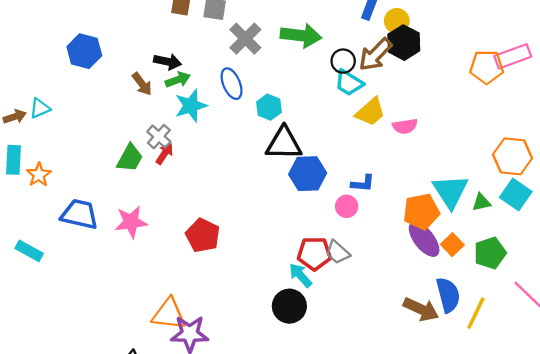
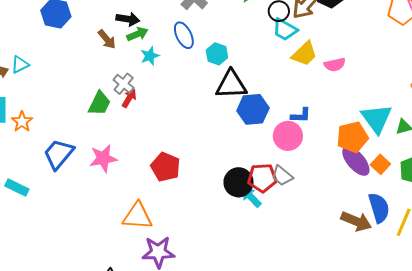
cyan star: (191, 106) -> (150, 56), size x0.7
pink circle: (347, 206) -> (288, 136), size x1.5
blue trapezoid: (79, 214) -> (59, 154), turned -60
black circle: (289, 306) -> (239, 182), moved
orange triangle: (169, 314) -> (137, 216), moved

